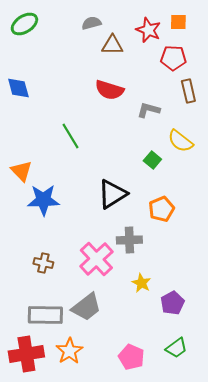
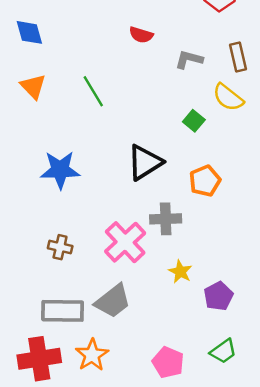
red semicircle: (109, 90) -> (141, 35), size x0.7
brown rectangle: (188, 91) -> (238, 57), moved
orange triangle: (21, 171) -> (33, 86), moved

